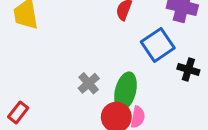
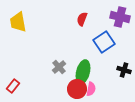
black cross: (188, 69) -> (124, 70), moved

